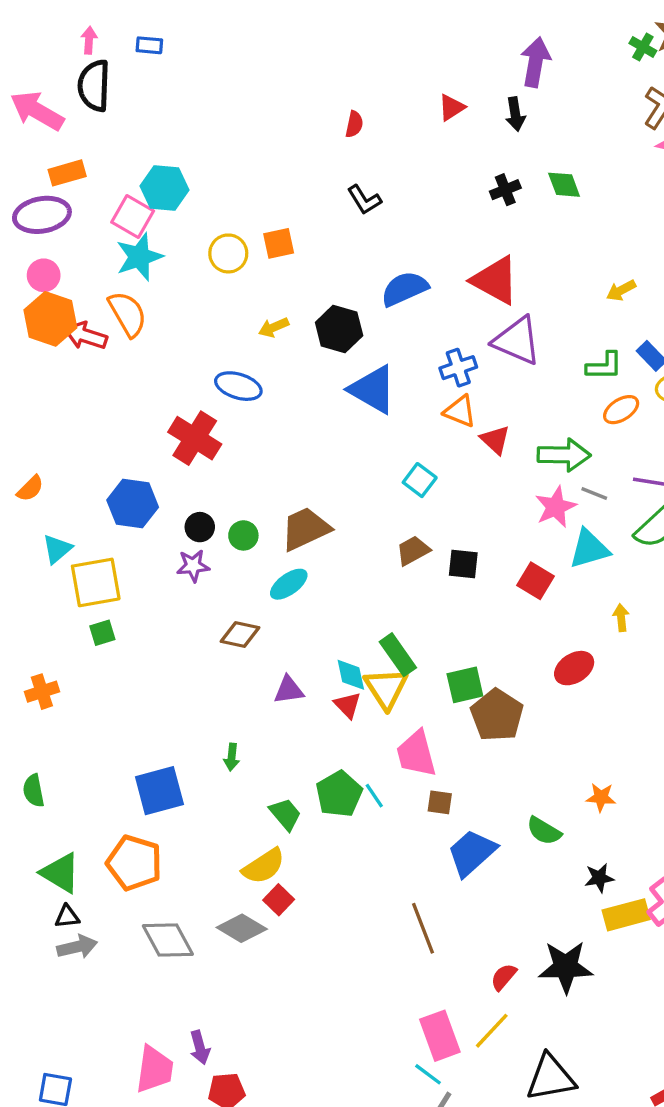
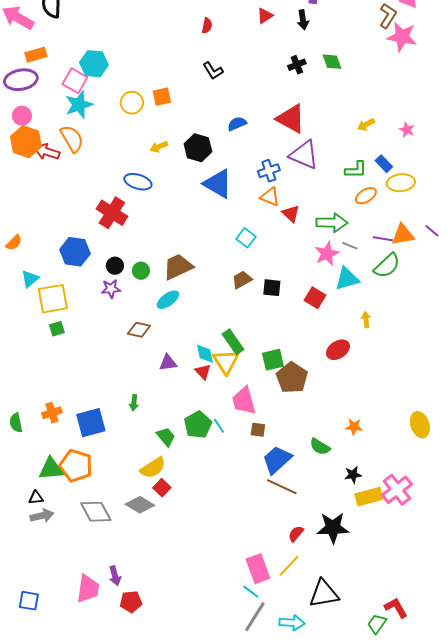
blue semicircle: (405, 289) -> (237, 124), size x0.7
orange cross: (42, 692) -> (52, 413), moved
green triangle: (60, 873) -> (51, 469), moved, turned -36
brown line: (423, 928) -> (282, 487), moved, turned -44

